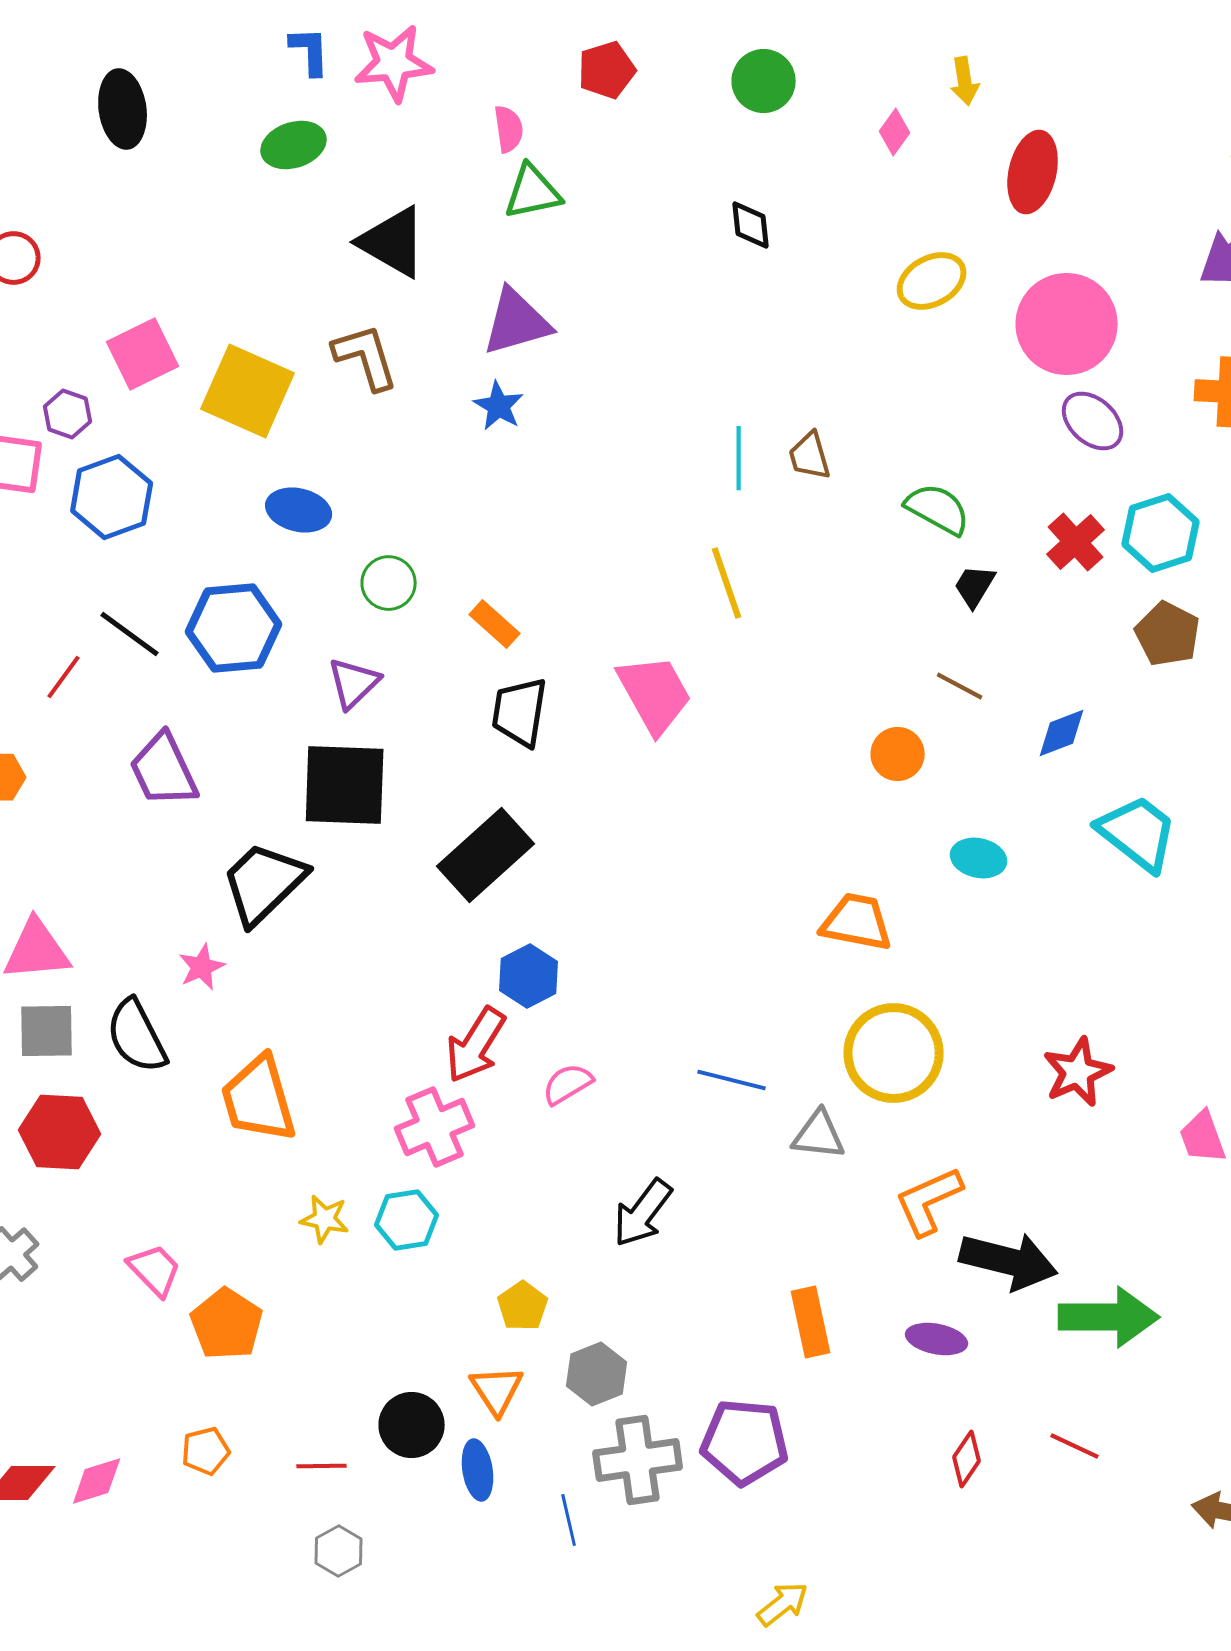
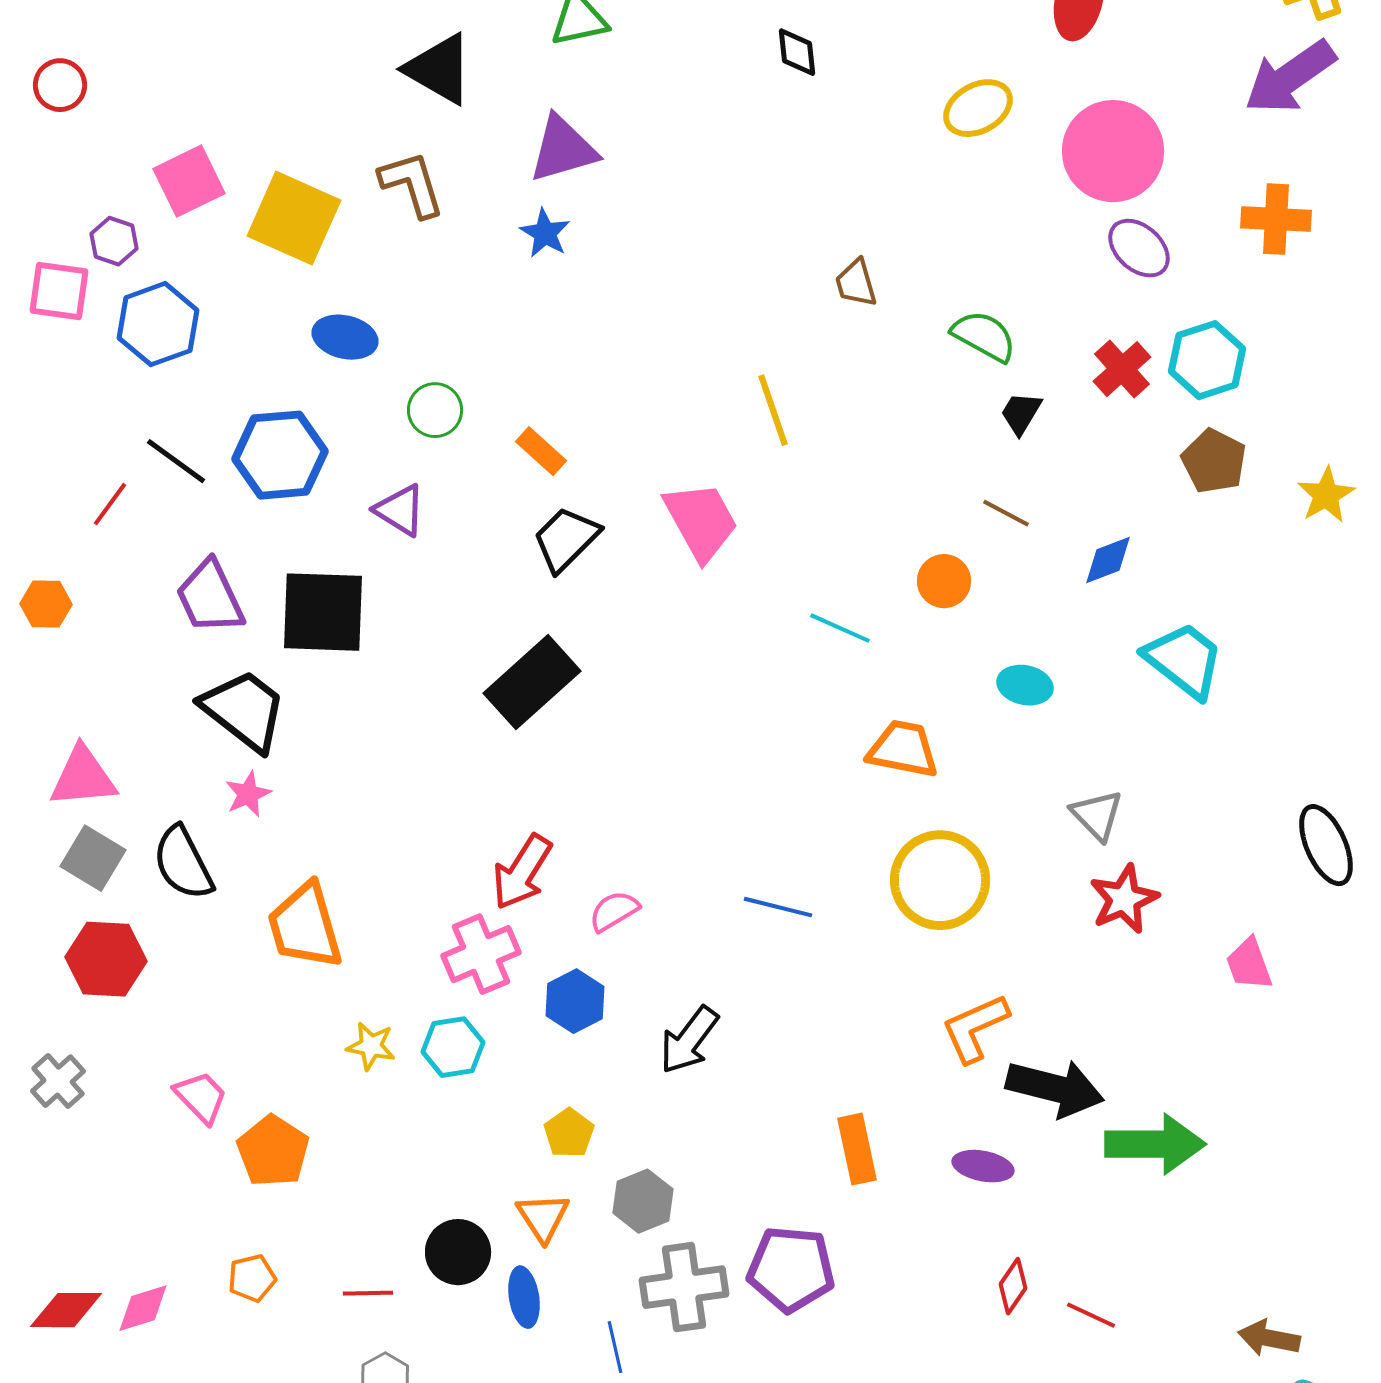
cyan line: (739, 458) -> (840, 628), moved, turned -66
purple triangle: (354, 683) -> (400, 510), turned -44
black trapezoid: (520, 712) -> (566, 539), turned 36
black square: (345, 785) -> (323, 612), moved
black trapezoid: (264, 883) -> (244, 710), moved, turned 82
blue hexagon: (529, 976) -> (575, 1001), moved
gray square: (47, 1031) -> (93, 858), turned 32
gray triangle: (819, 1135) -> (1097, 815), moved, turned 40
red line: (1075, 1446) -> (1091, 1315), moved

